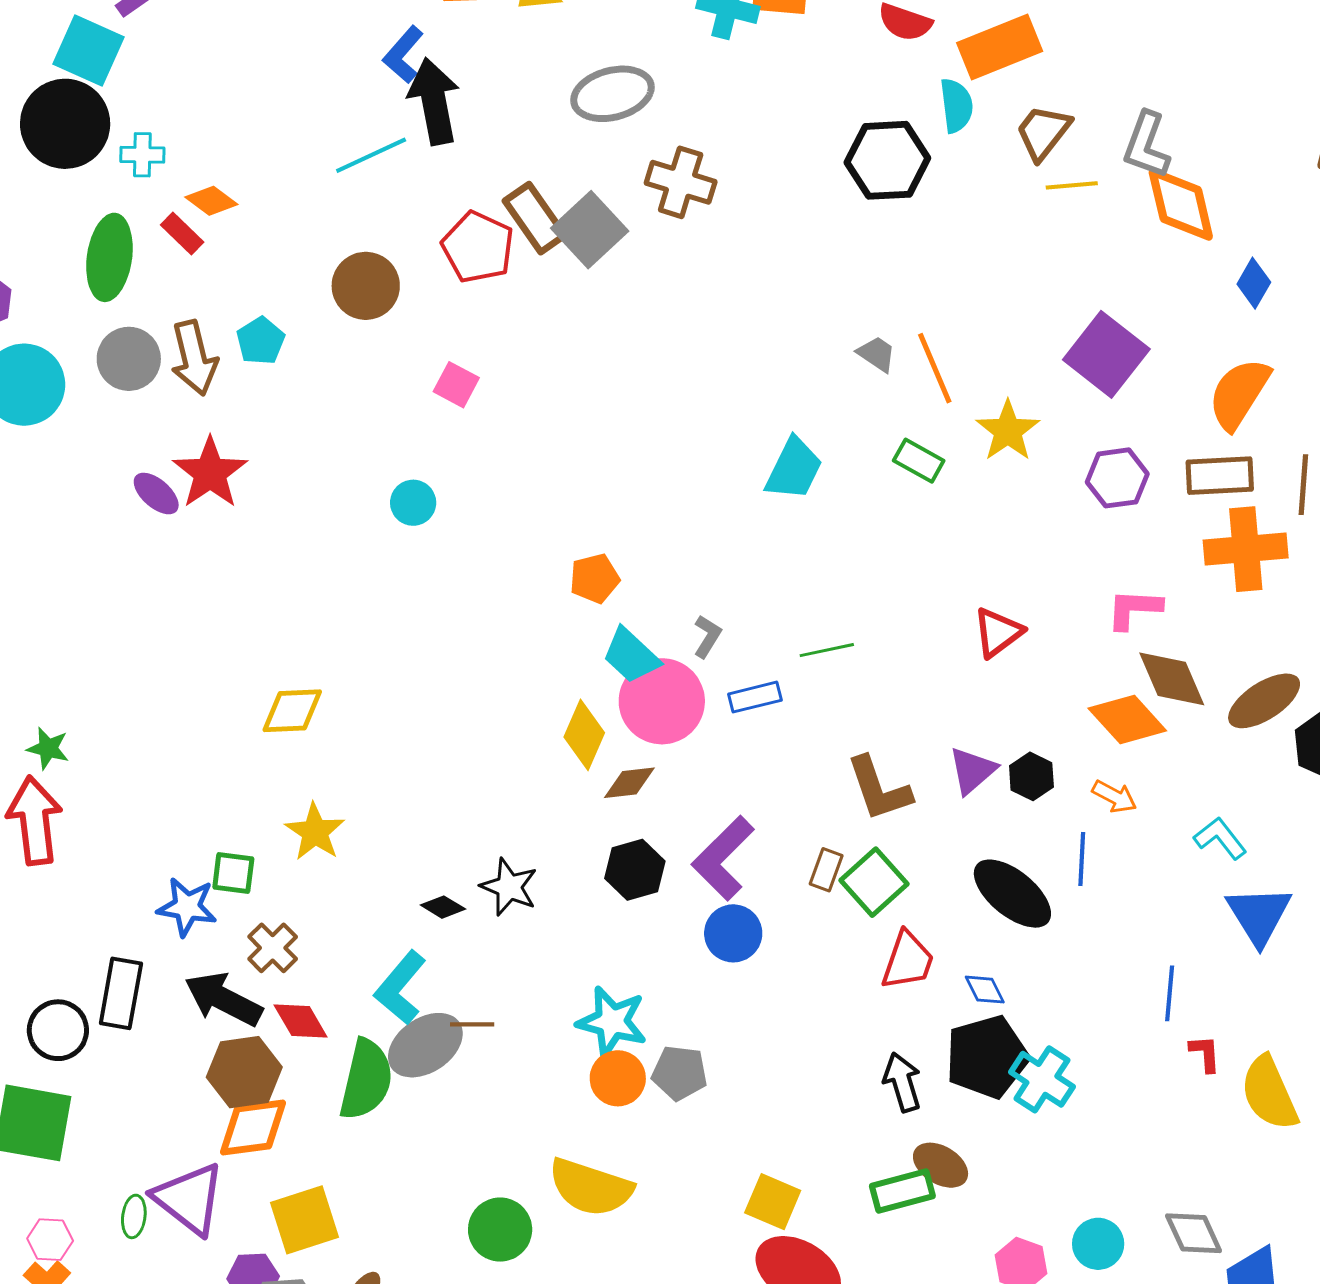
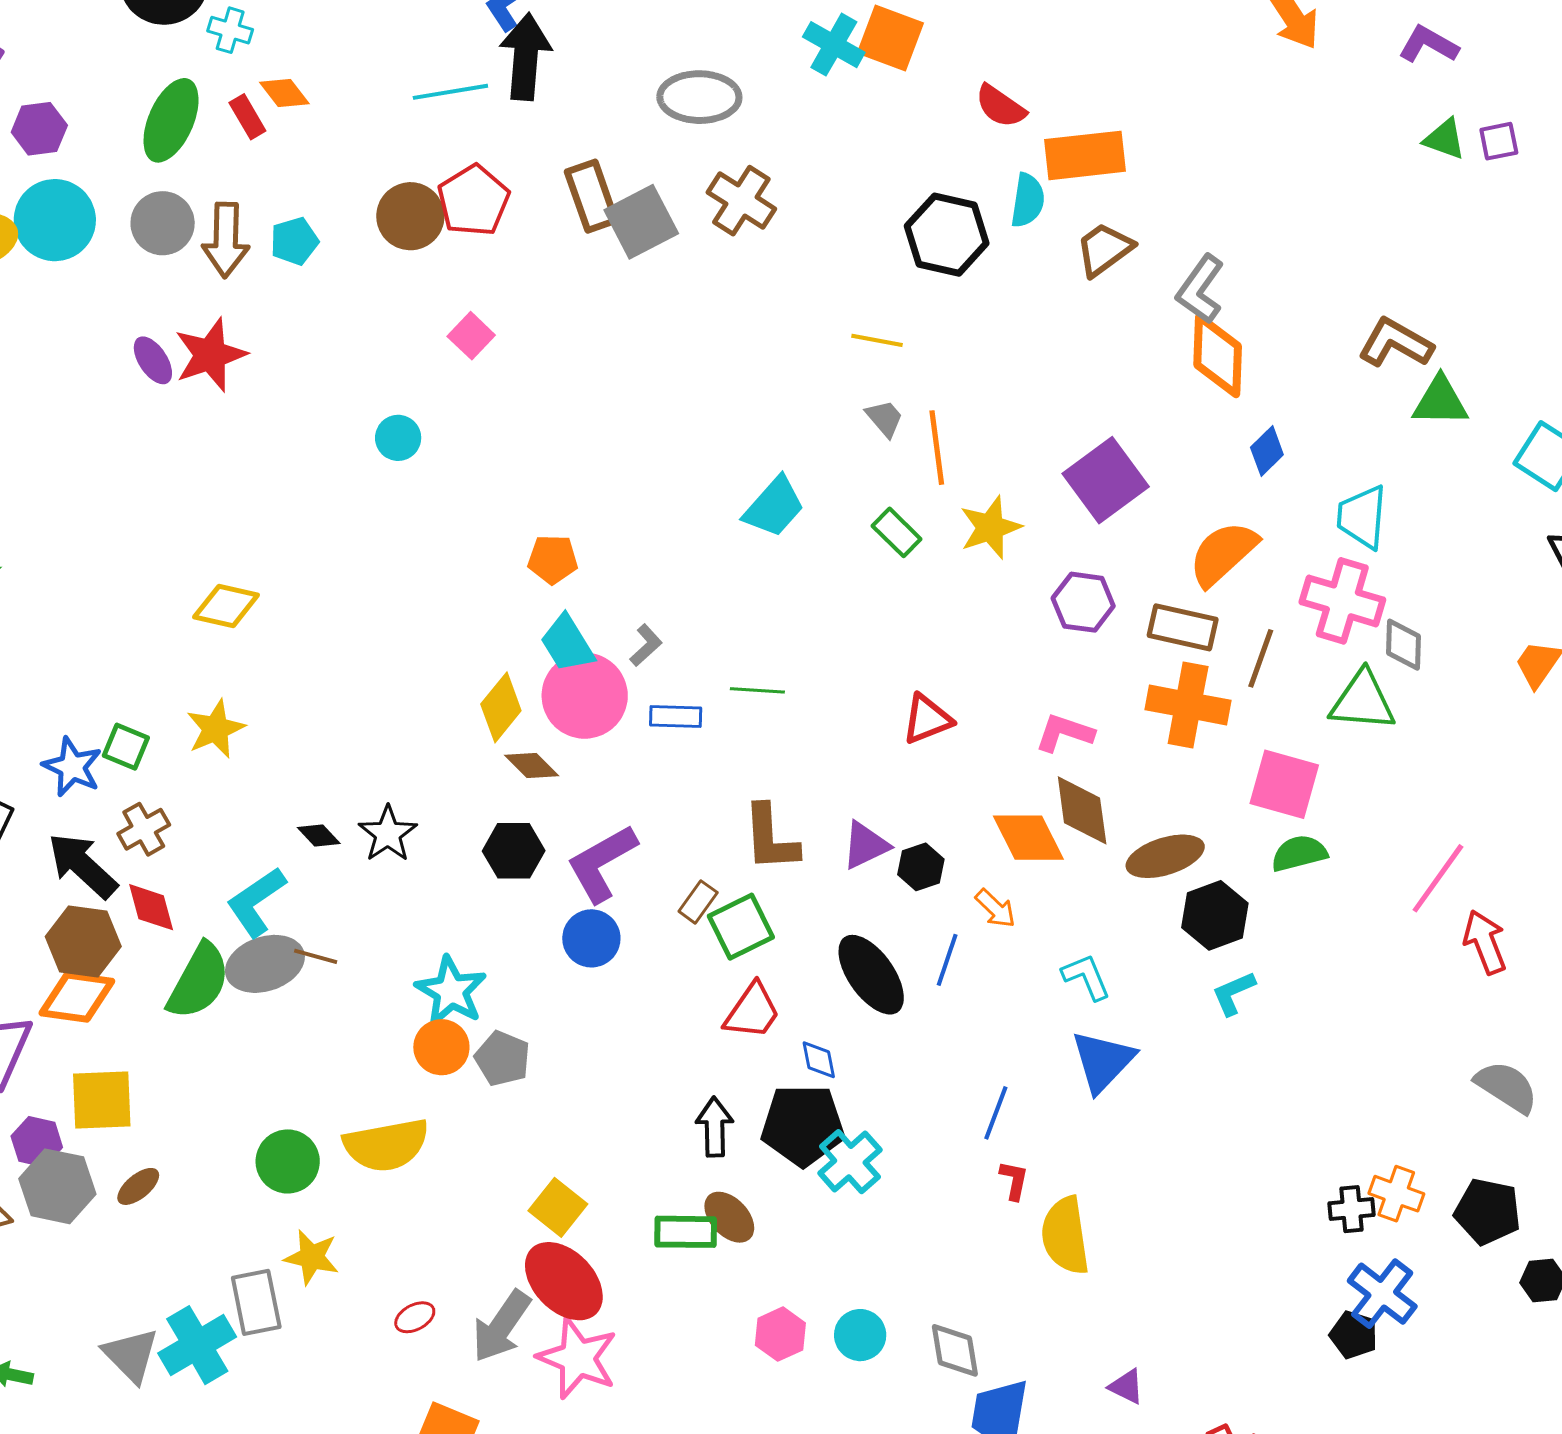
yellow line: (1072, 185) -> (877, 340), moved
red pentagon: (478, 247) -> (473, 200), moved
brown diamond: (629, 783) -> (532, 766), turned 36
yellow semicircle: (591, 1187) -> (386, 1145), turned -44

